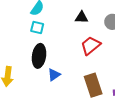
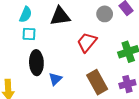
black triangle: (82, 17) -> (60, 16), moved, size x1.5

